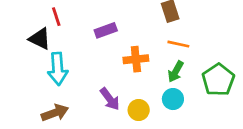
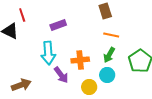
orange cross: (136, 59) -> (80, 60), moved
cyan arrow: (58, 69) -> (48, 53), moved
yellow circle: (139, 110) -> (89, 87), moved

